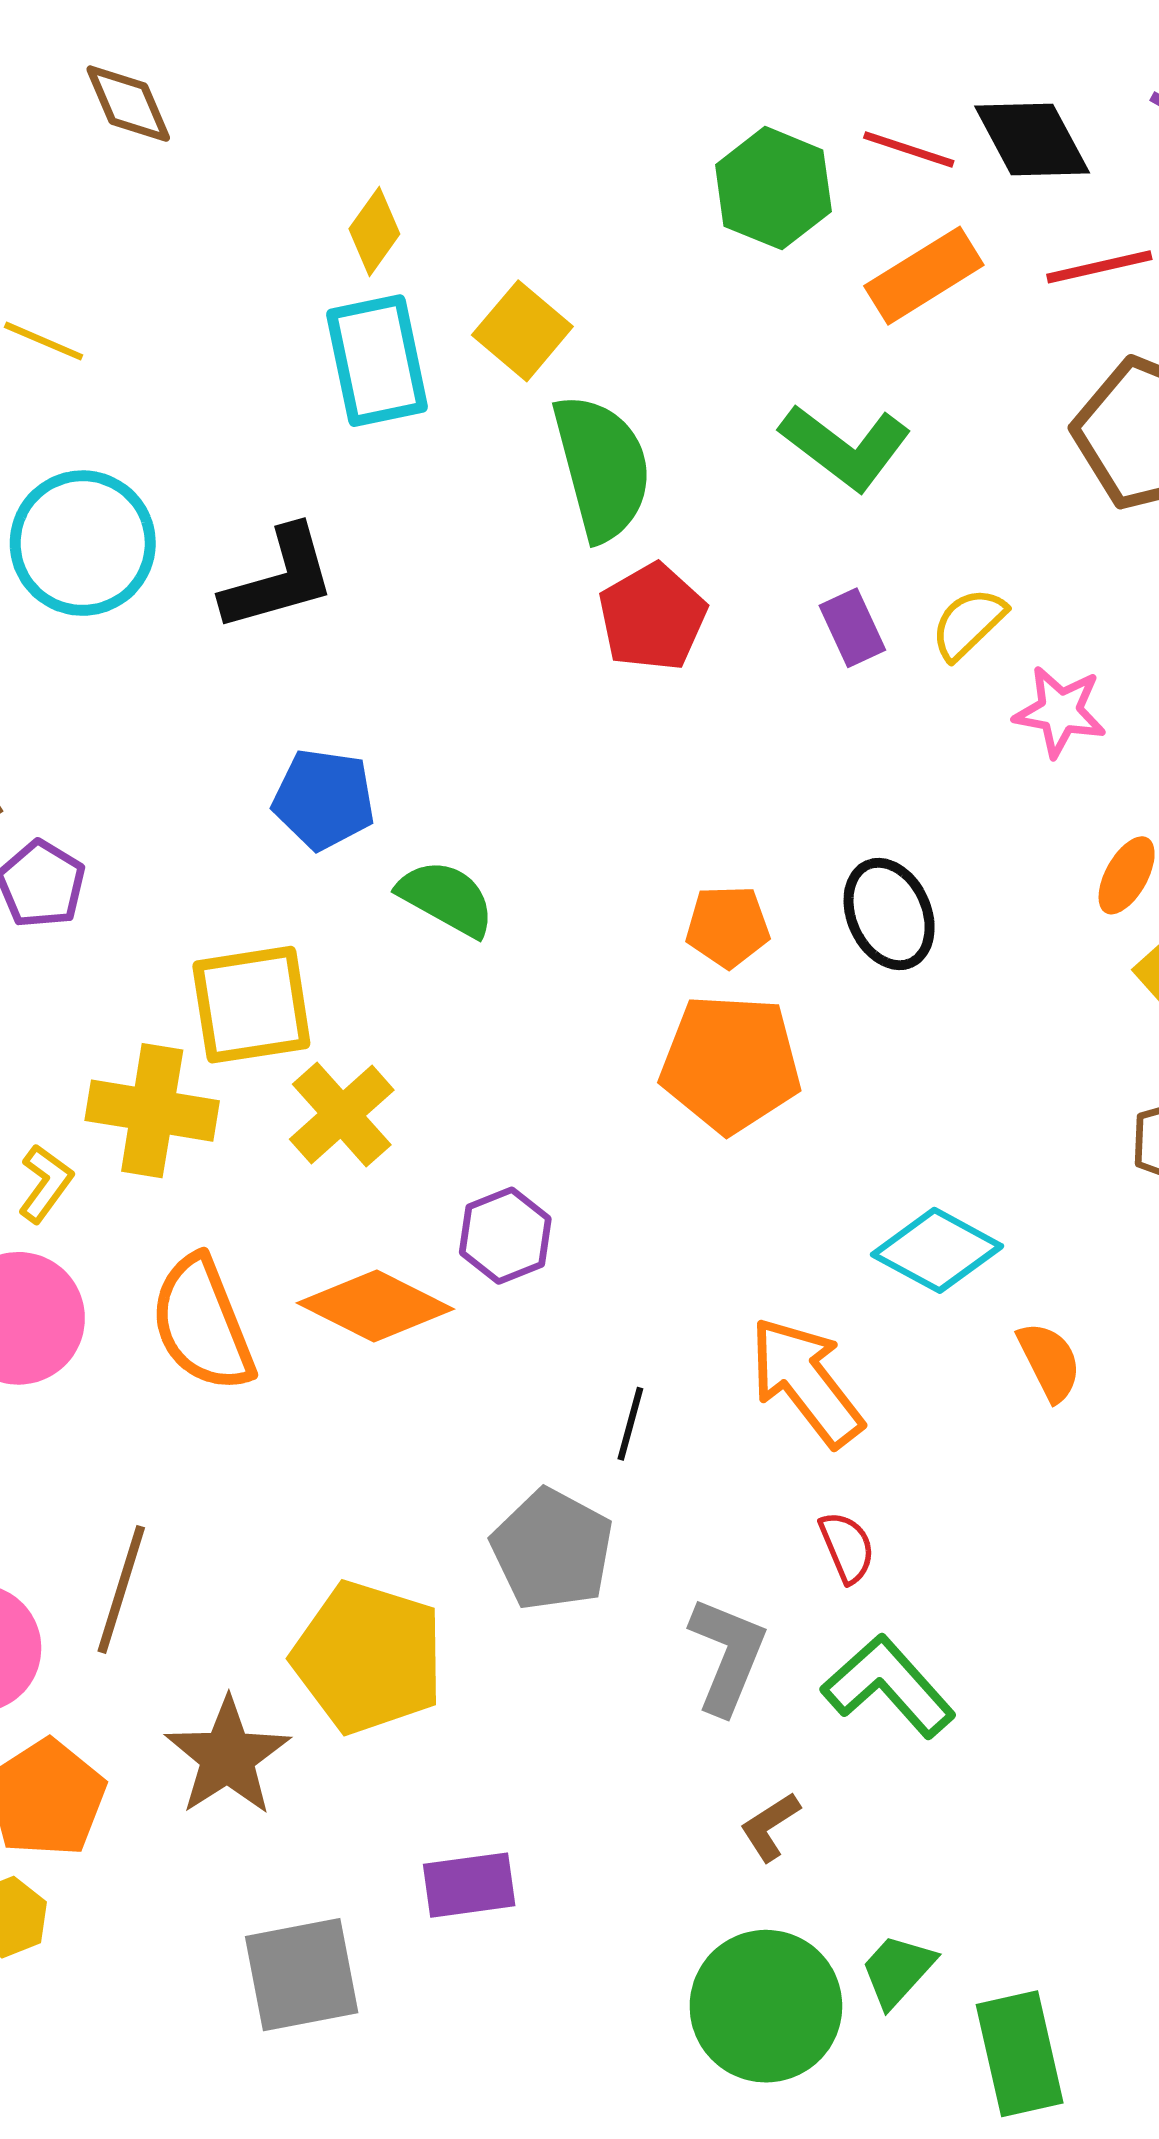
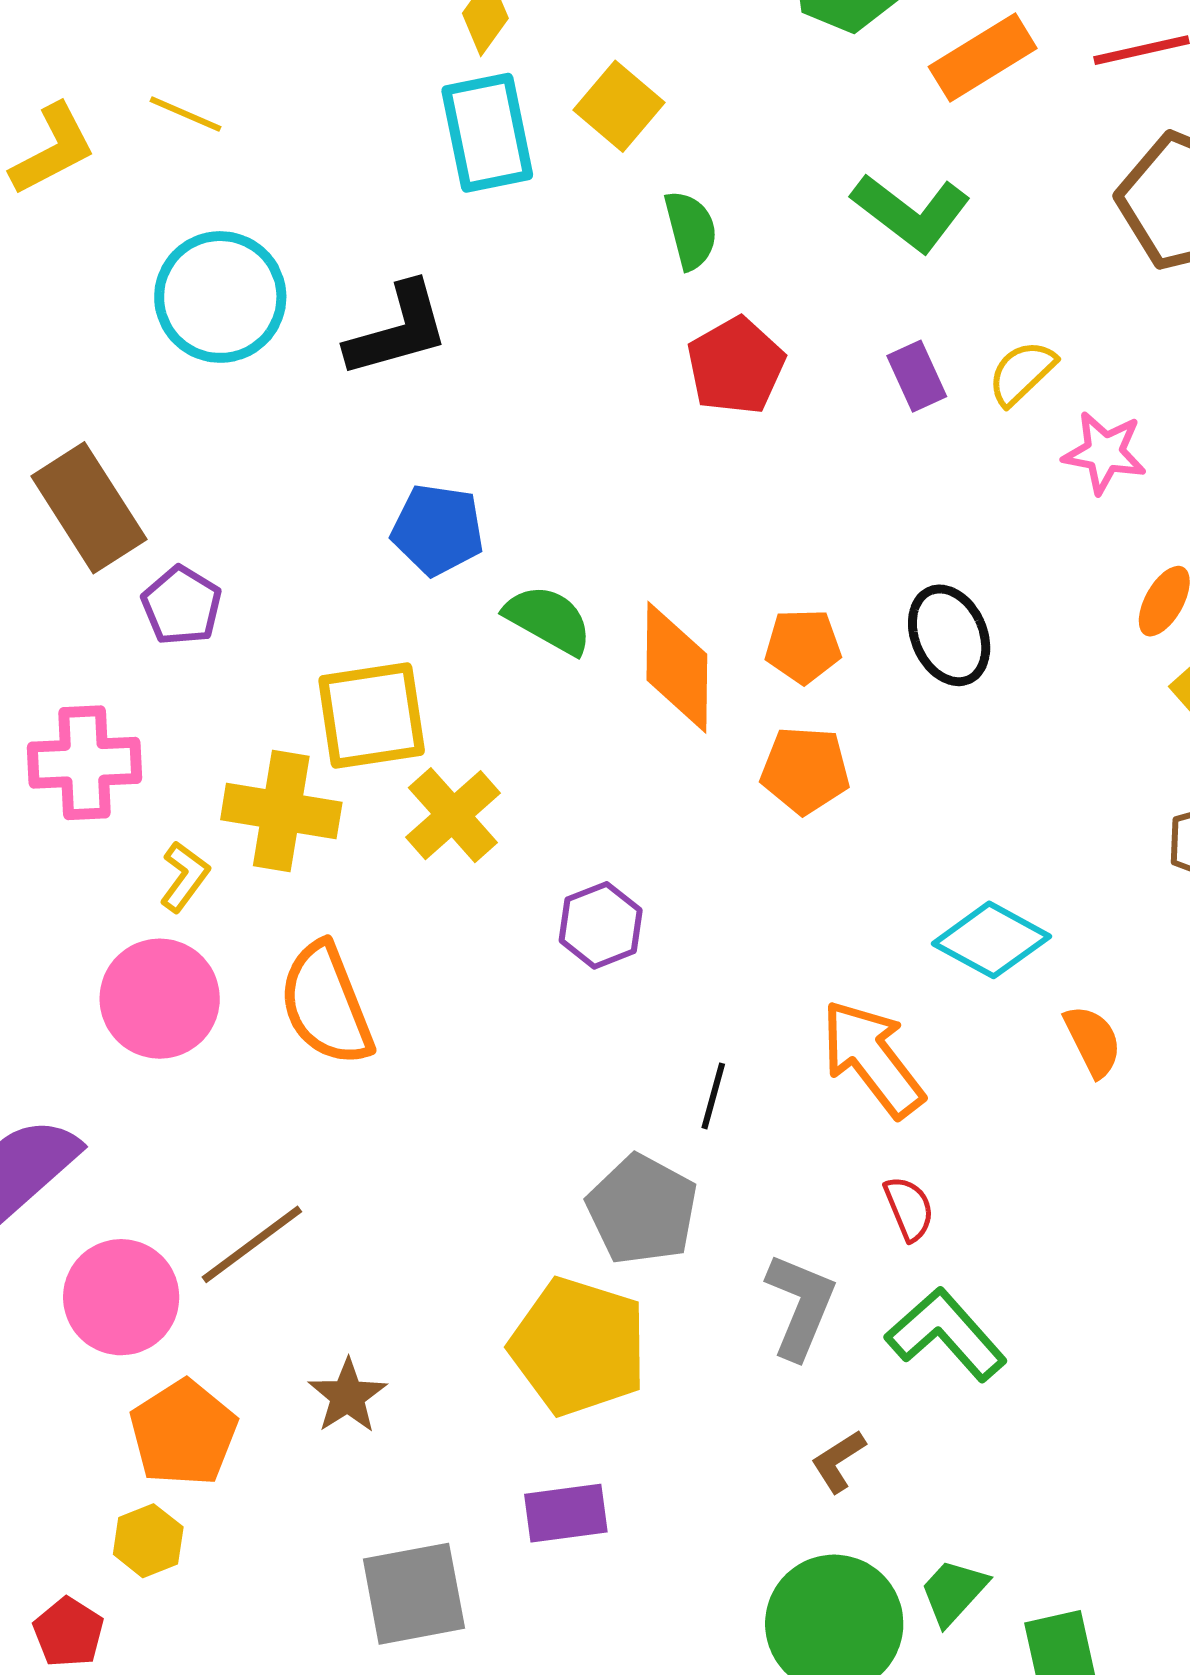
green semicircle: (602, 467) -> (691, 230), size x0.6
orange pentagon: (731, 1063) -> (805, 770), size x0.7
orange diamond: (375, 1306) -> (677, 667), moved, turned 64
brown line: (121, 1589) -> (252, 1244), turned 36
yellow pentagon: (368, 1657) -> (579, 1346), moved
brown star: (228, 1757) -> (348, 1396), size x0.7

